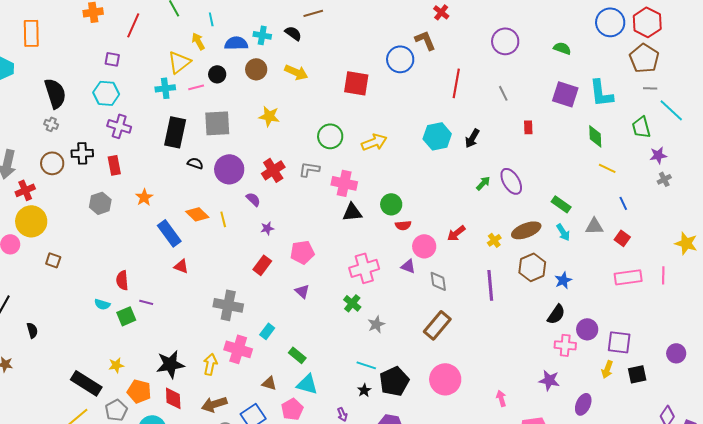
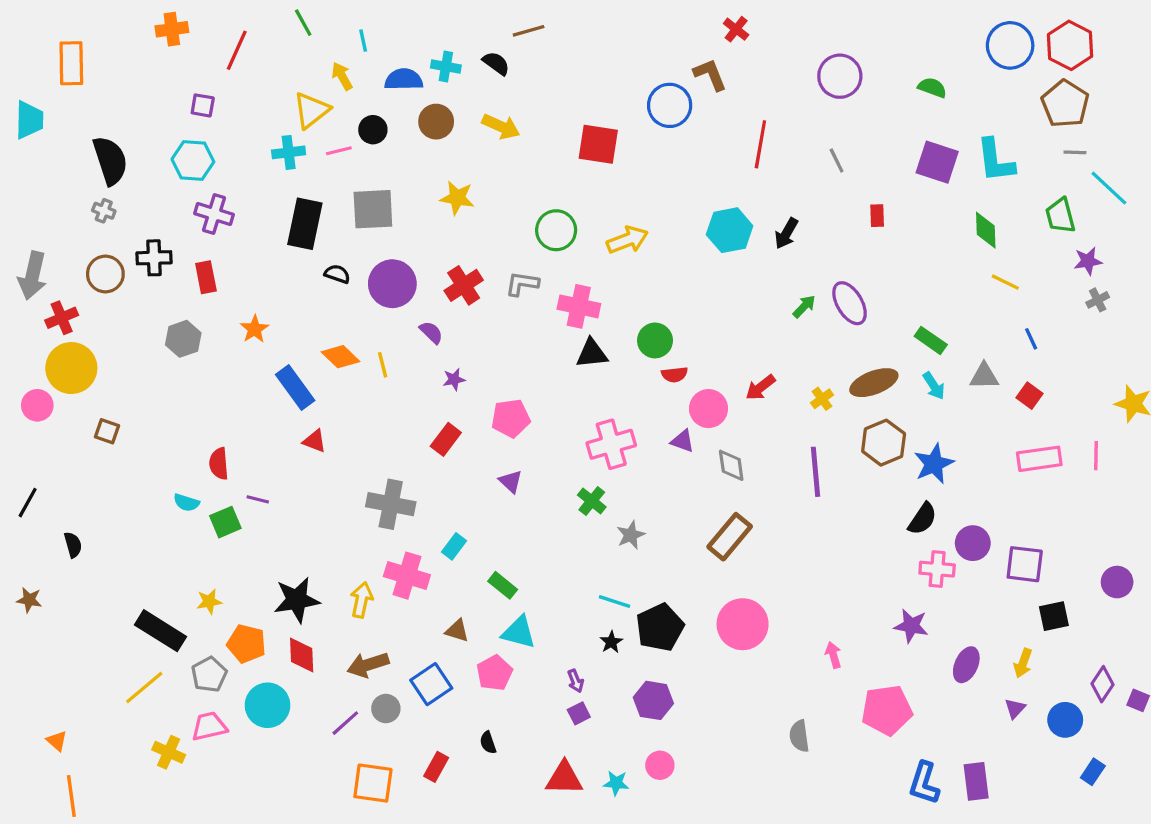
blue star: (563, 280) -> (934, 464), size x1.4
yellow arrow: (607, 369) -> (1023, 663), moved

